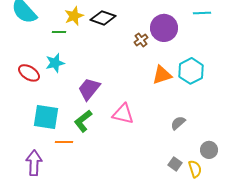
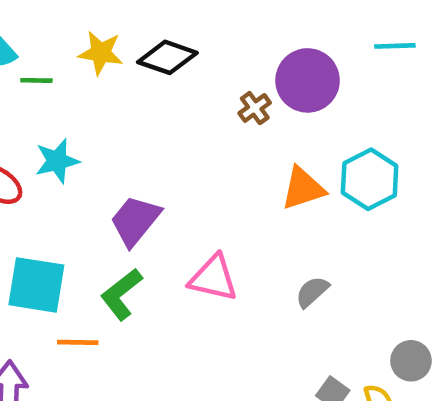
yellow star: (74, 16) -> (101, 53), turned 30
green line: (59, 32) -> (36, 80), moved
gray semicircle: (178, 123) -> (312, 292), moved

